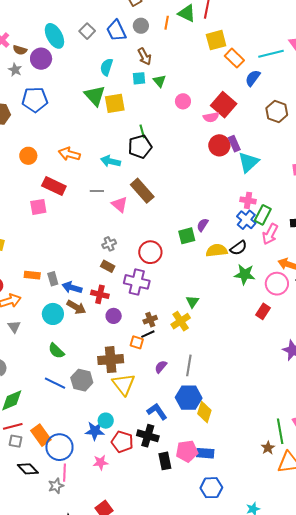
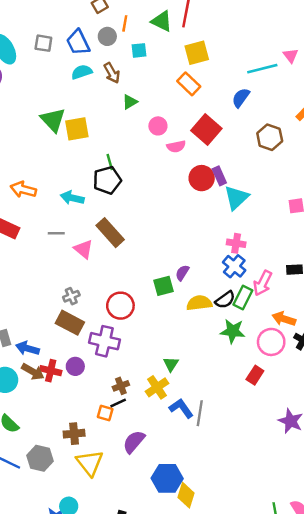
orange line: (167, 23) -> (125, 23), moved
gray square: (87, 31) -> (43, 43), turned -35
orange rectangle: (234, 58) -> (189, 84), moved
cyan semicircle: (106, 67) -> (82, 72), moved, turned 54
cyan square: (139, 78) -> (139, 50), moved
green triangle: (159, 81) -> (130, 102), turned 40
pink semicircle: (211, 117) -> (176, 146), moved
green rectangle: (263, 215) -> (243, 298), moved
brown rectangle: (108, 266) -> (70, 323), size x1.6
red cross: (100, 294) -> (51, 371), moved
purple circle: (114, 316) -> (75, 366), moved
brown cross: (111, 360) -> (74, 434), size x0.7
gray line: (189, 365) -> (200, 413), moved
purple semicircle: (161, 367) -> (134, 442), size x1.5
blue L-shape: (157, 411) -> (181, 408), moved

